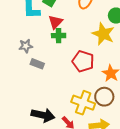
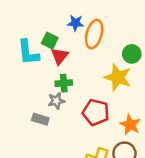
red triangle: (55, 22) -> (60, 56), moved
gray star: (26, 46) -> (56, 101), moved

